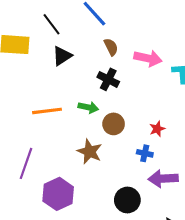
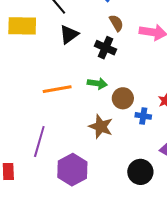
black cross: (108, 79) -> (105, 48), moved
blue cross: (145, 153) -> (143, 116), moved

